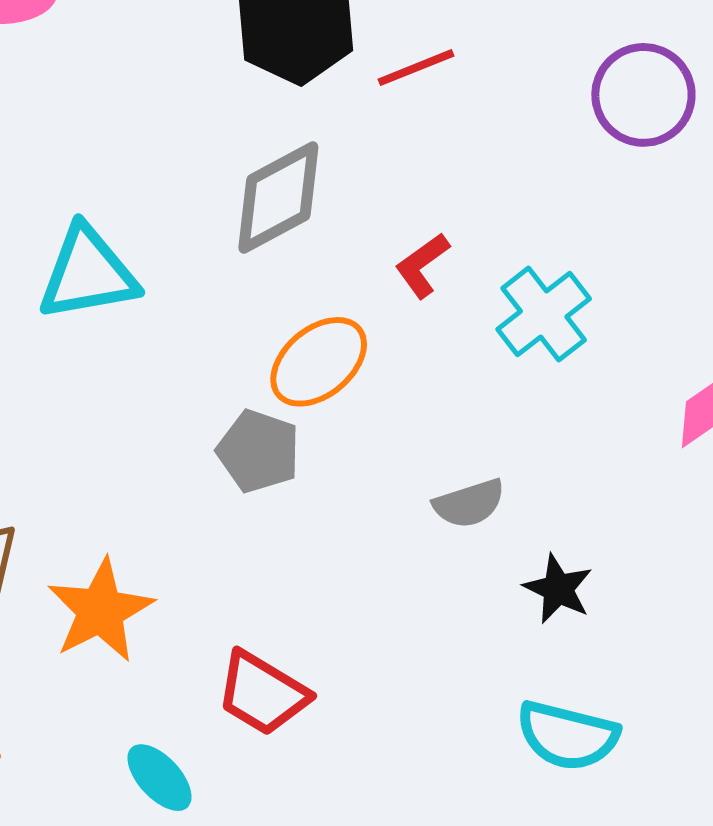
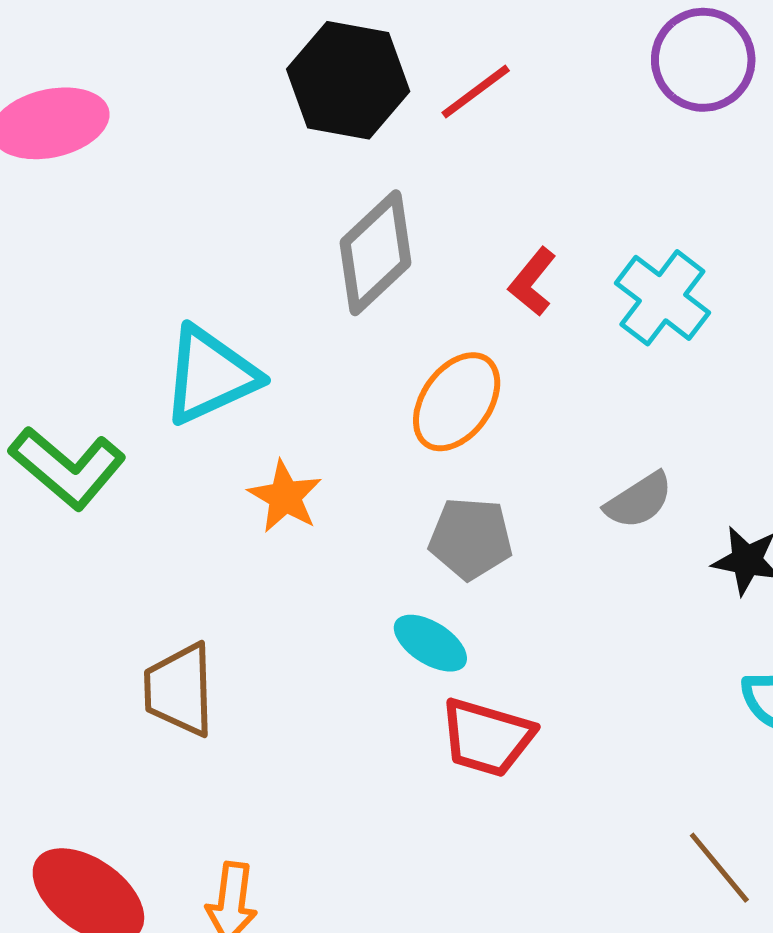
gray pentagon: (258, 451) -> (471, 538), moved
orange star: (100, 611) -> (285, 497), moved, size x0.7
cyan ellipse: (159, 778) -> (430, 643), moved

